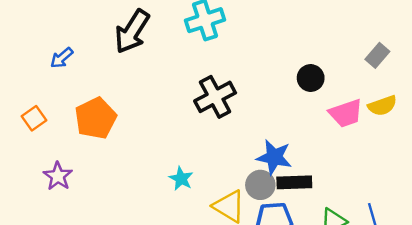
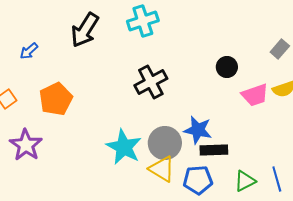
purple star: (58, 176) -> (26, 145), size x1.4
cyan star: (181, 179) -> (124, 147), size x1.8
gray circle: (260, 185) -> (165, 143), moved, size x1.4

